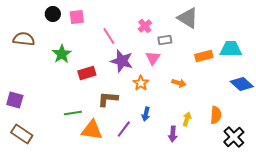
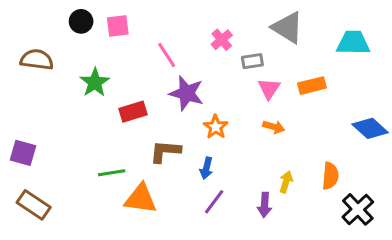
cyan trapezoid: (231, 49) -> (353, 43), moved
pink triangle: (153, 58) -> (269, 89), moved
blue arrow: (146, 114) -> (206, 168), moved
purple line: (124, 129) -> (214, 202), moved

